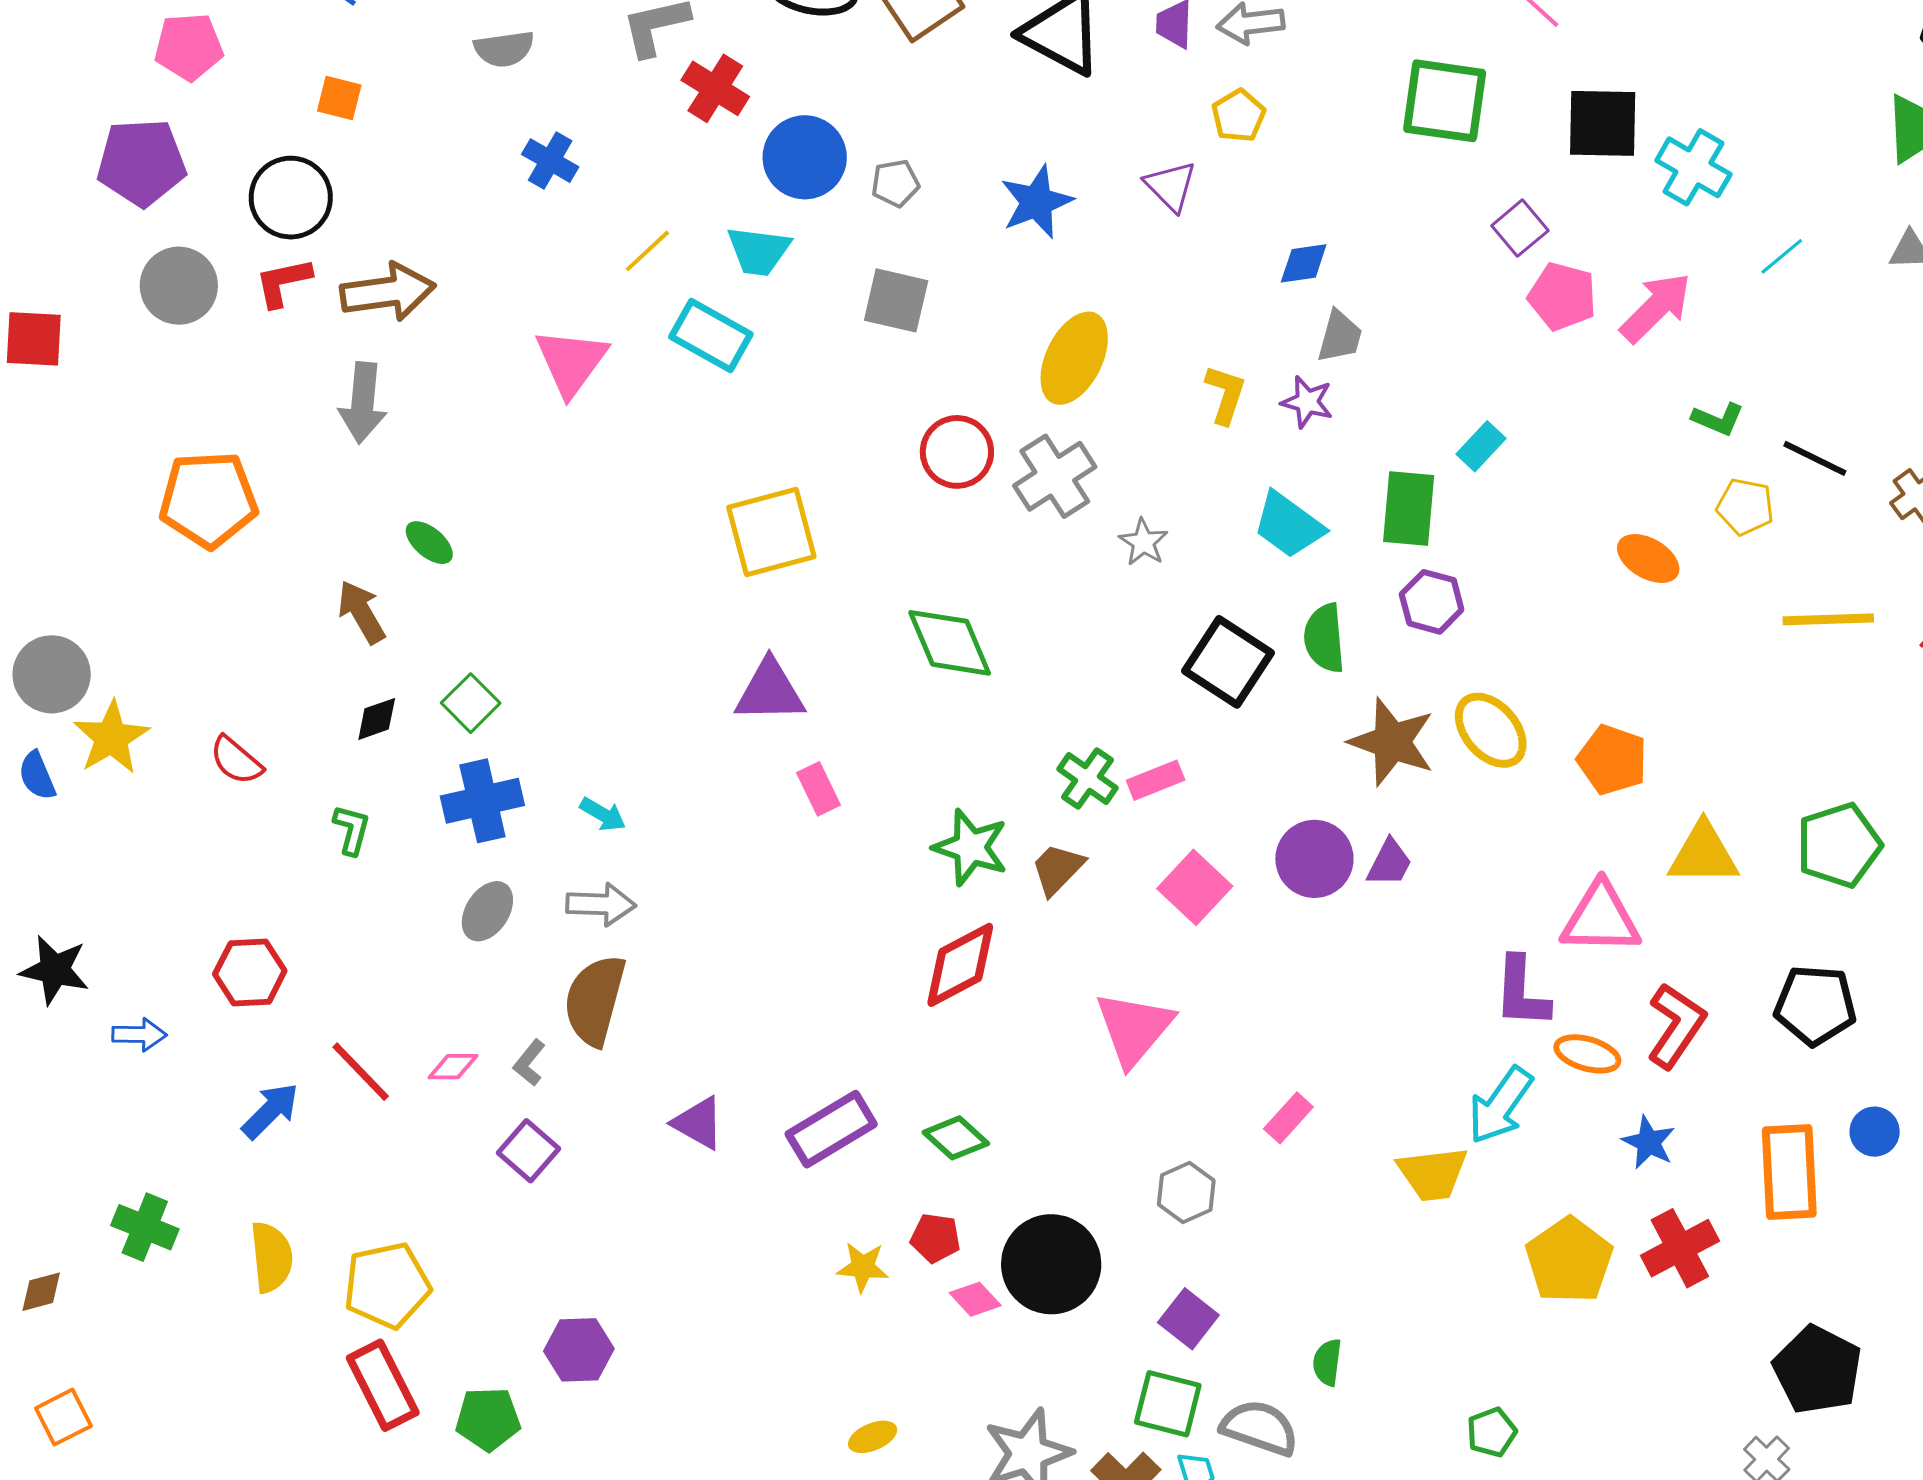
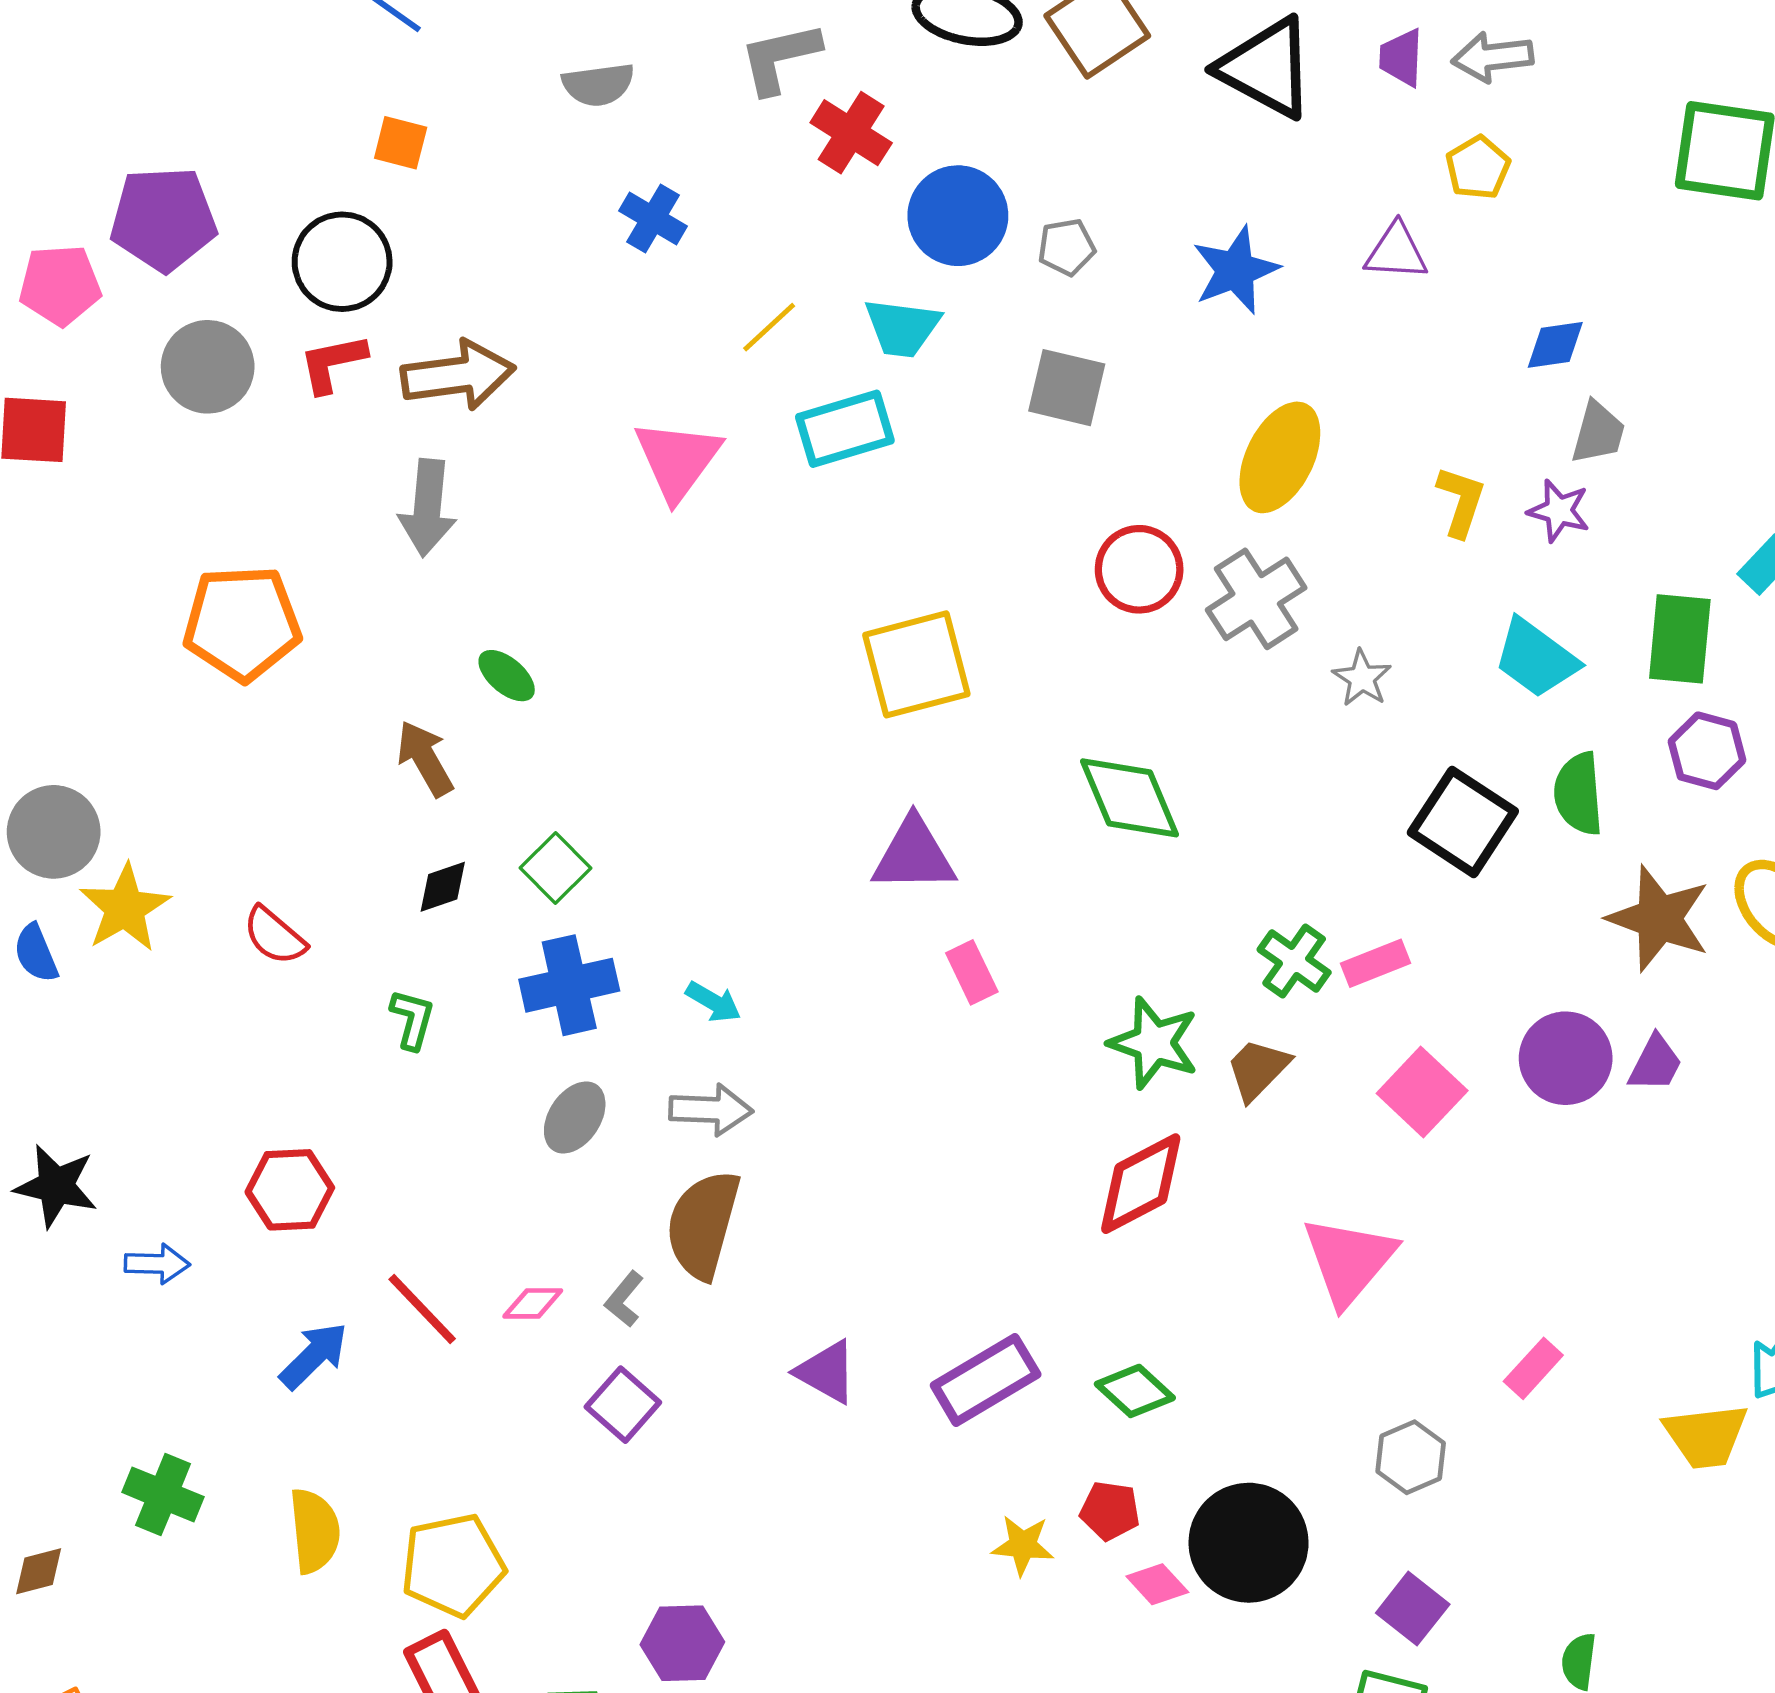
pink pentagon: (189, 47) -> (60, 285), moved
purple triangle: (1171, 186) -> (1396, 252), turned -42
cyan rectangle: (711, 335) -> (845, 429), turned -46

